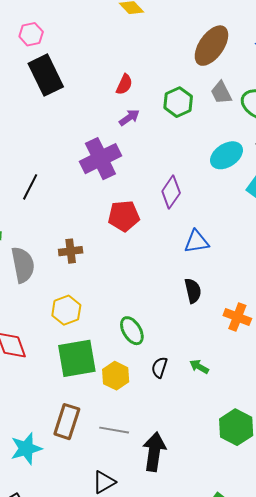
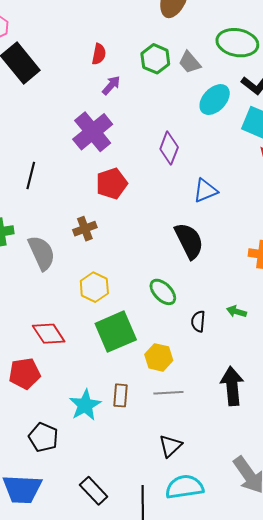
gray trapezoid: (221, 93) -> (190, 62), moved
red pentagon: (124, 216) -> (112, 183), moved
black semicircle: (193, 291) -> (189, 241), moved, size x1.5
yellow hexagon: (116, 376) -> (159, 357), moved
brown rectangle: (67, 422) -> (120, 395), size x0.7
cyan star: (26, 449) -> (85, 405), moved
black arrow: (154, 452) -> (232, 386), moved

